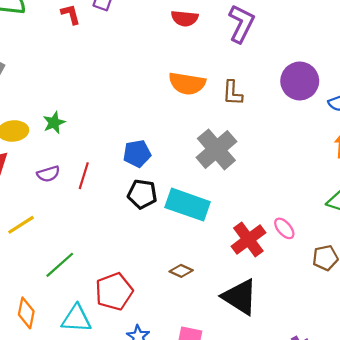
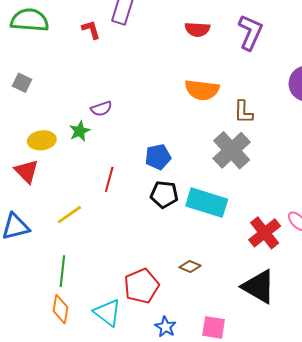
brown L-shape: (232, 93) -> (243, 112), moved
purple semicircle: (48, 174) -> (101, 109), moved
yellow line: (21, 225) -> (69, 215), moved
green line: (60, 265) -> (62, 271), moved, turned -40
brown diamond: (181, 271) -> (190, 267), moved
cyan triangle: (76, 319) -> (107, 313), turned 36

